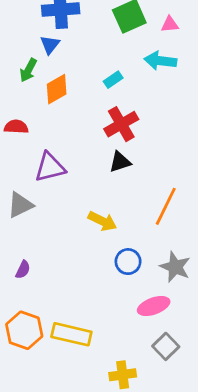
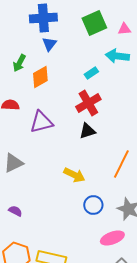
blue triangle: (50, 45) -> (49, 44), moved
cyan rectangle: (113, 80) -> (91, 73), moved
purple triangle: (50, 167) -> (41, 122), moved
purple semicircle: (23, 270) -> (15, 211), turned -88

